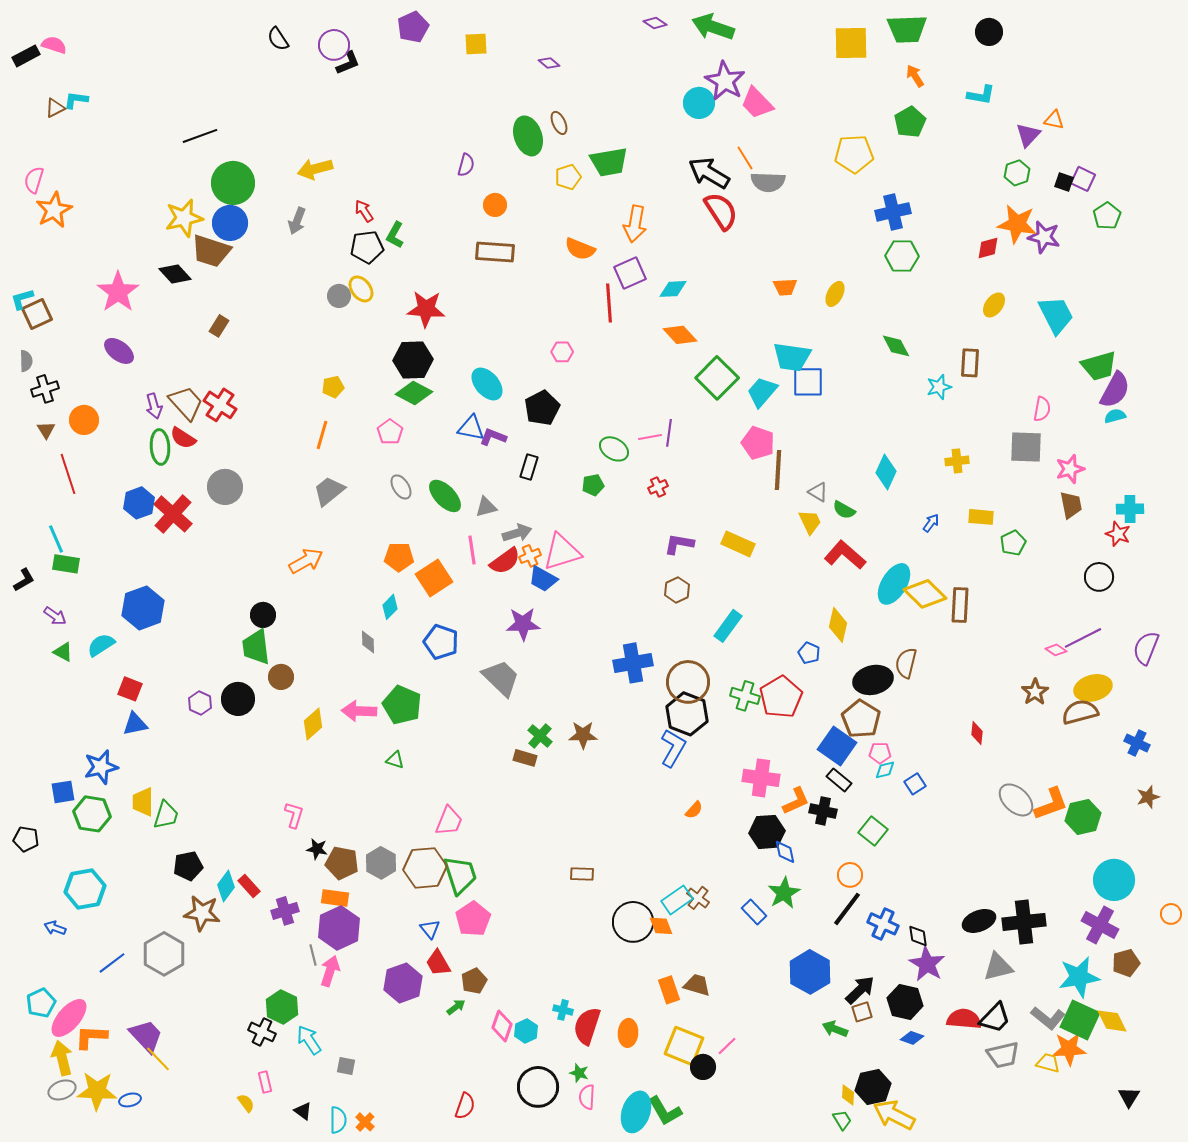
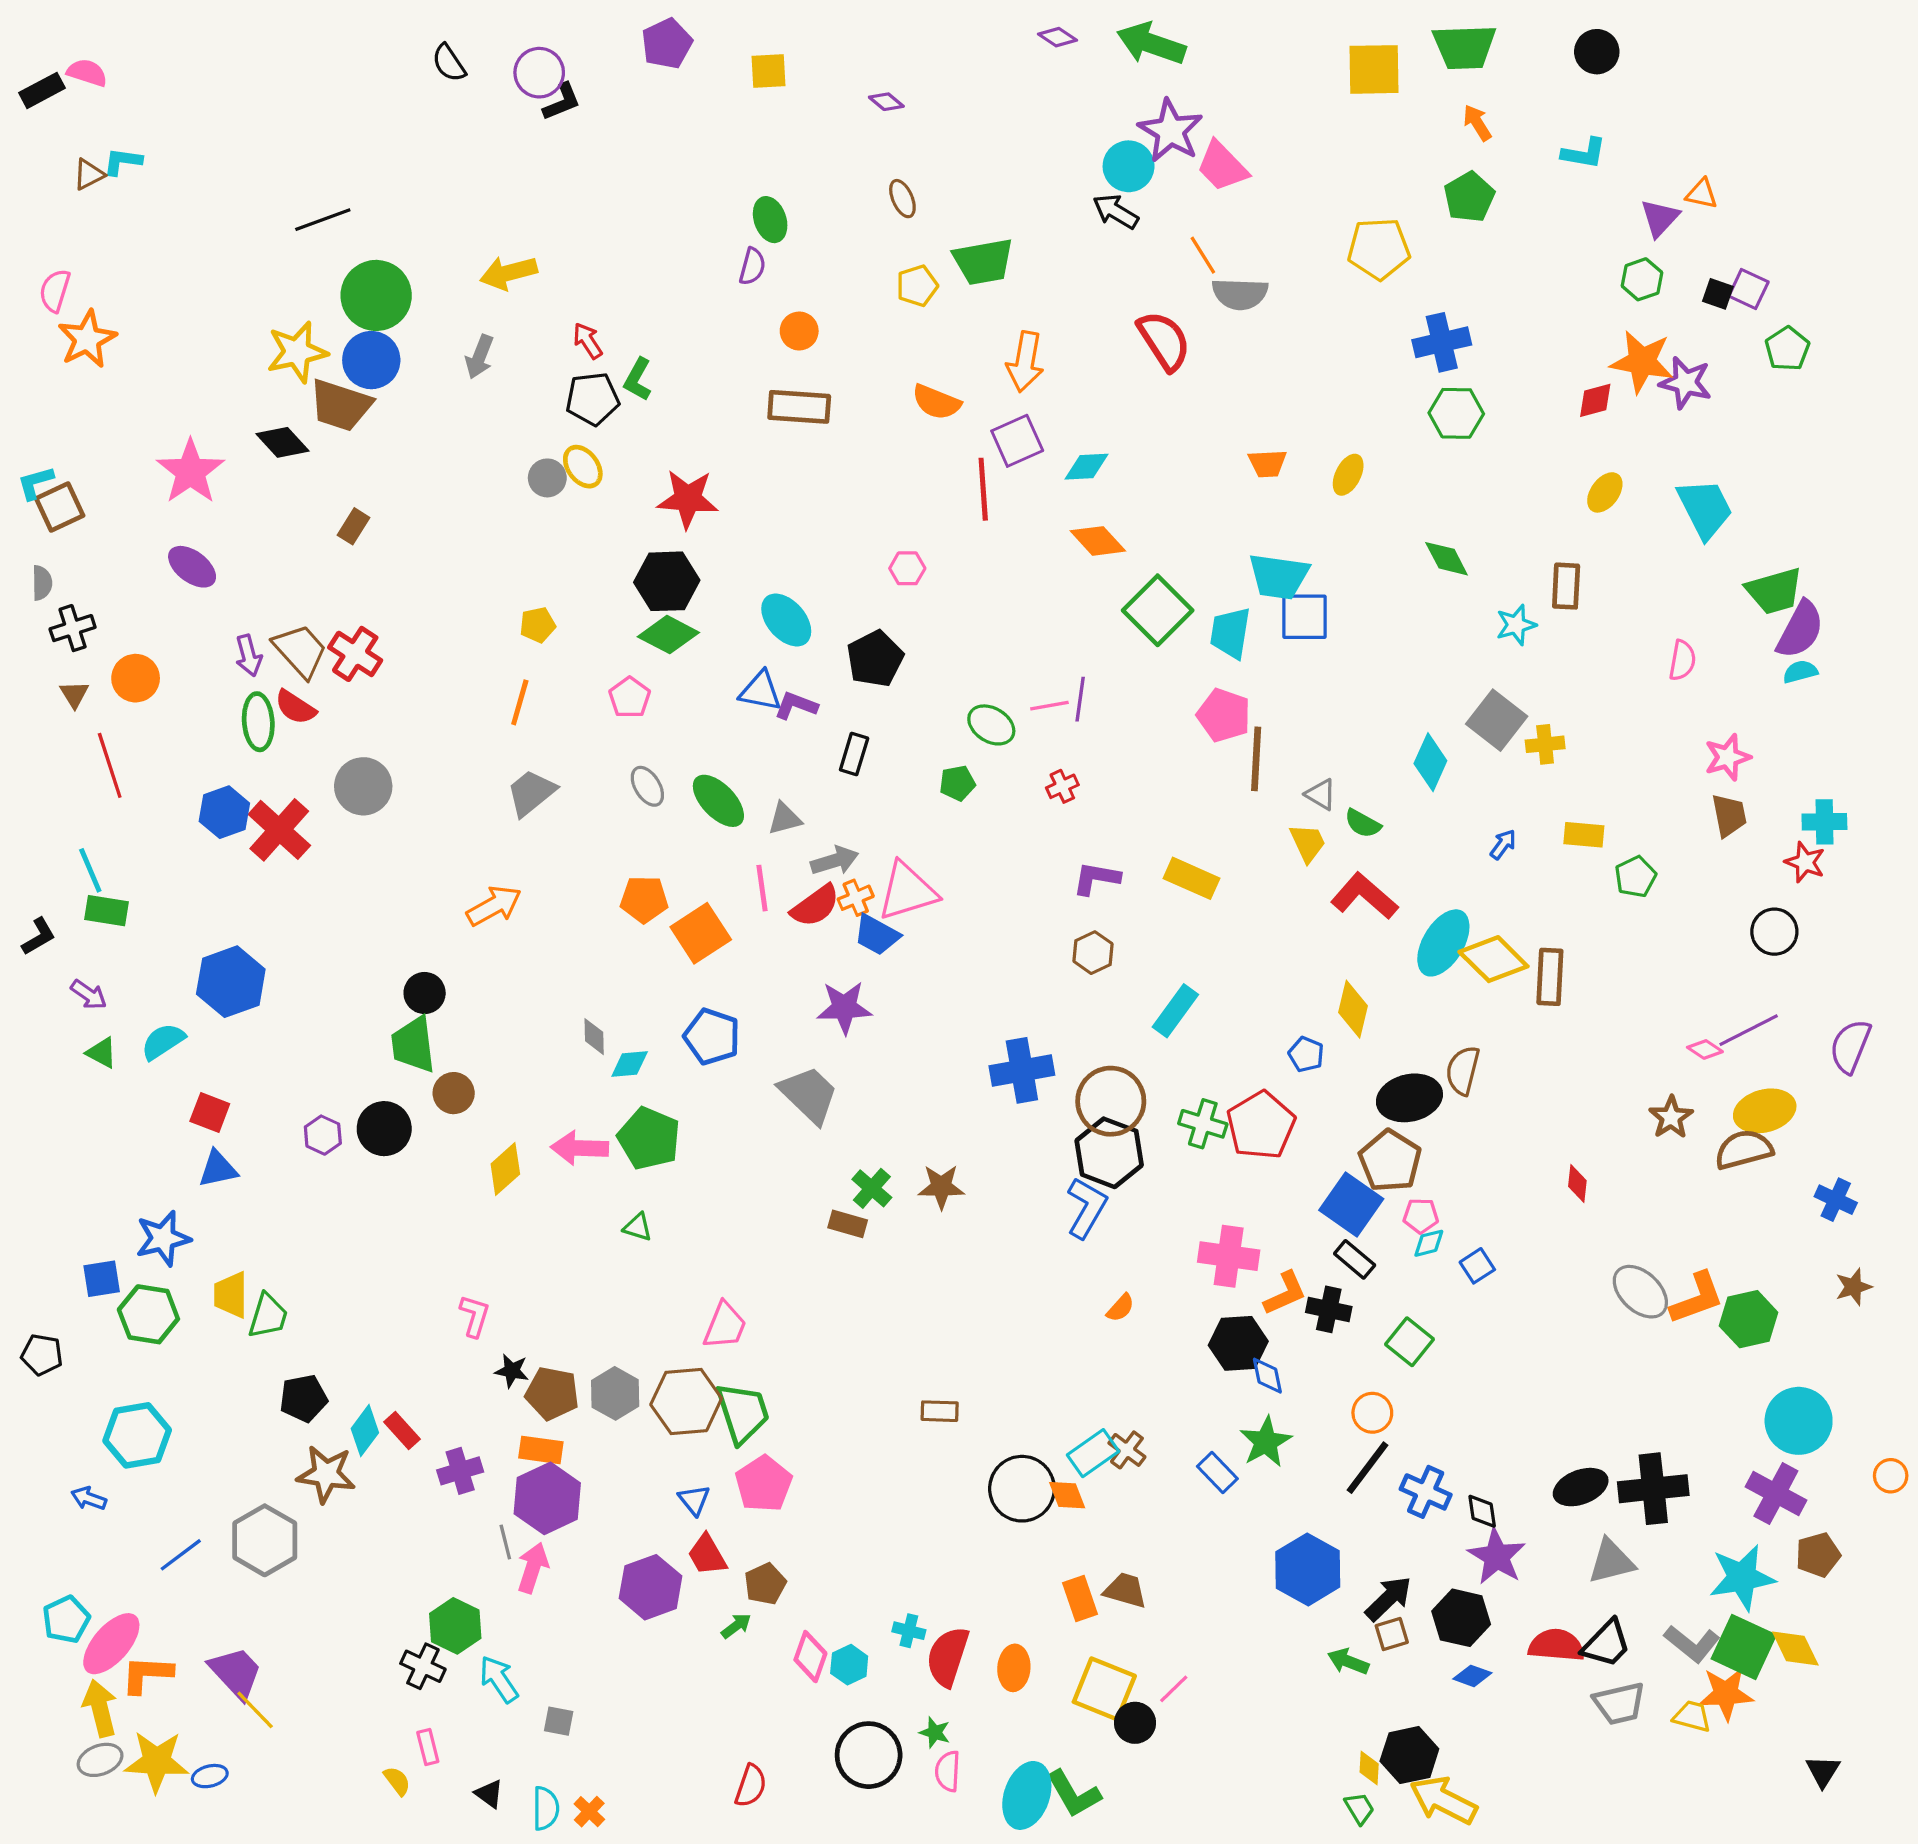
green ellipse: (528, 136) -> (770, 220), moved, size x0.7
black arrow: (709, 173) -> (1116, 212), moved, size x0.7
cyan trapezoid: (762, 392) -> (1230, 633), turned -32
gray square: (1026, 447) -> (1497, 720), moved, turned 36
cyan diamond: (390, 607) -> (630, 1064), moved, turned 40

